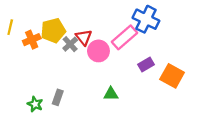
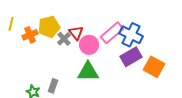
blue cross: (146, 19) -> (131, 35), moved
purple rectangle: (146, 65) -> (131, 57), size x1.5
green triangle: (111, 94) -> (88, 72), moved, size x1.6

